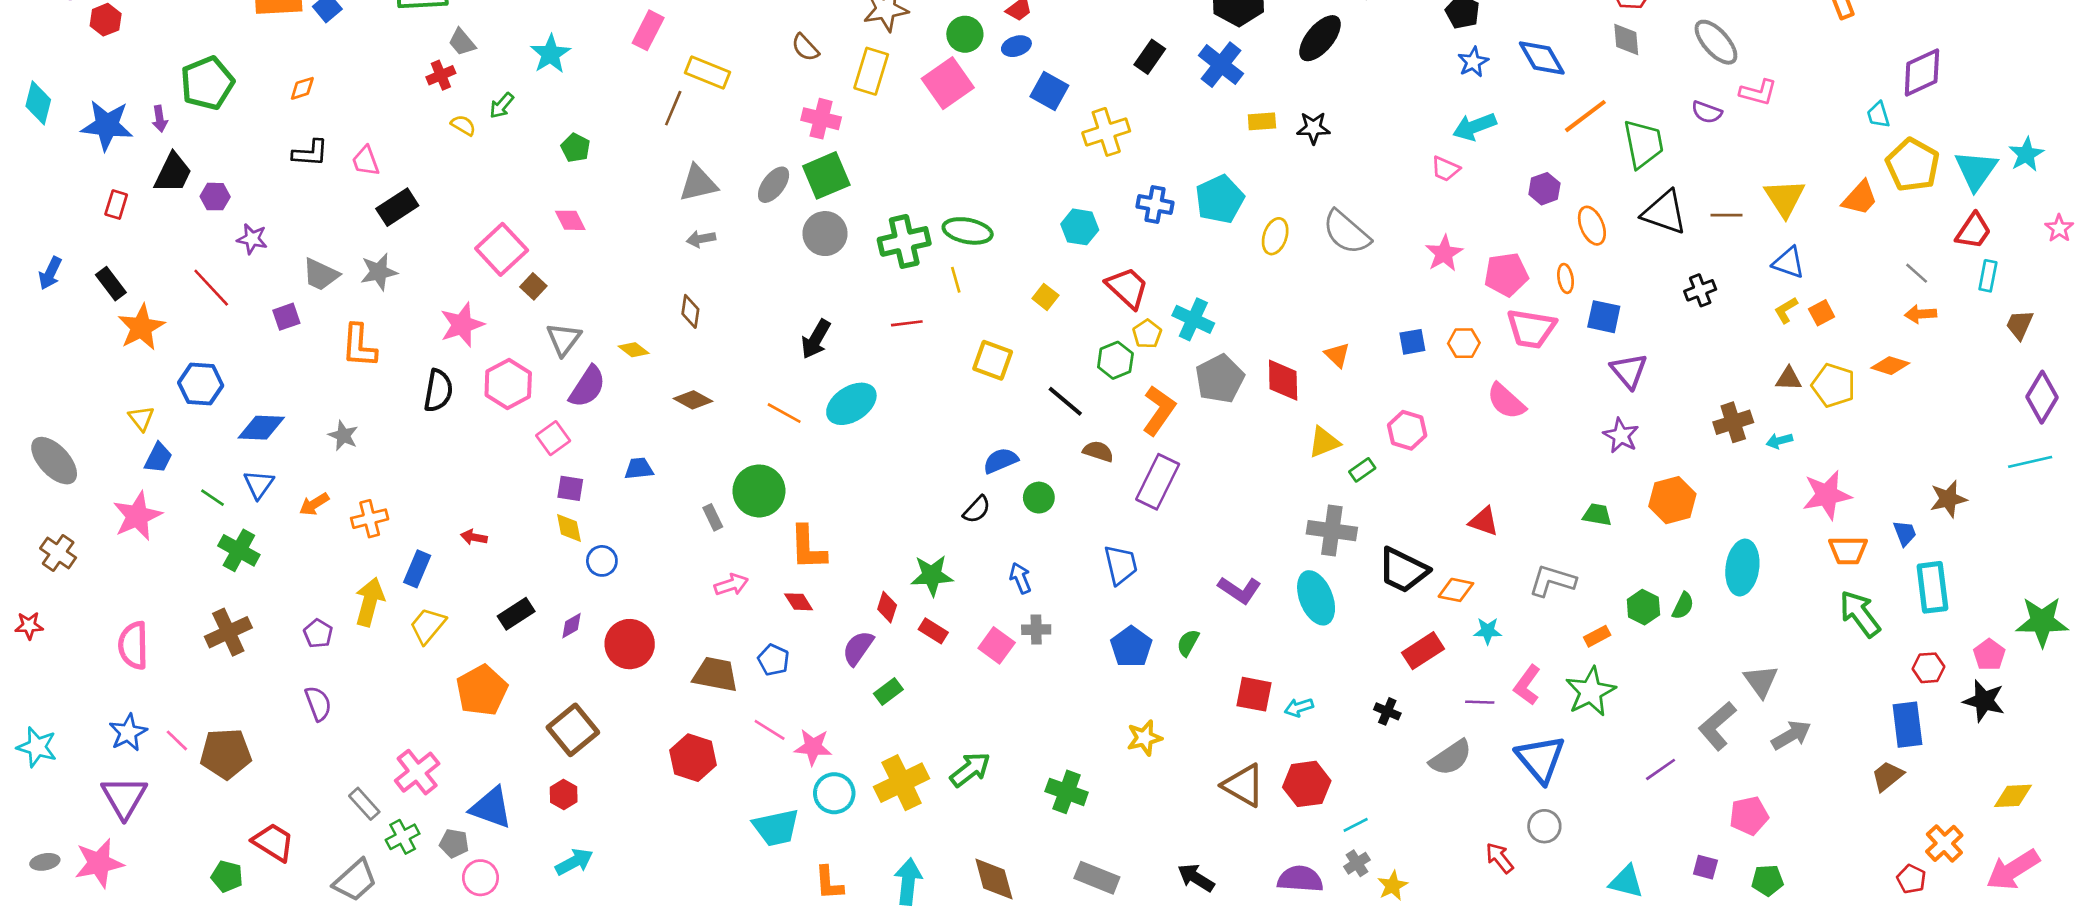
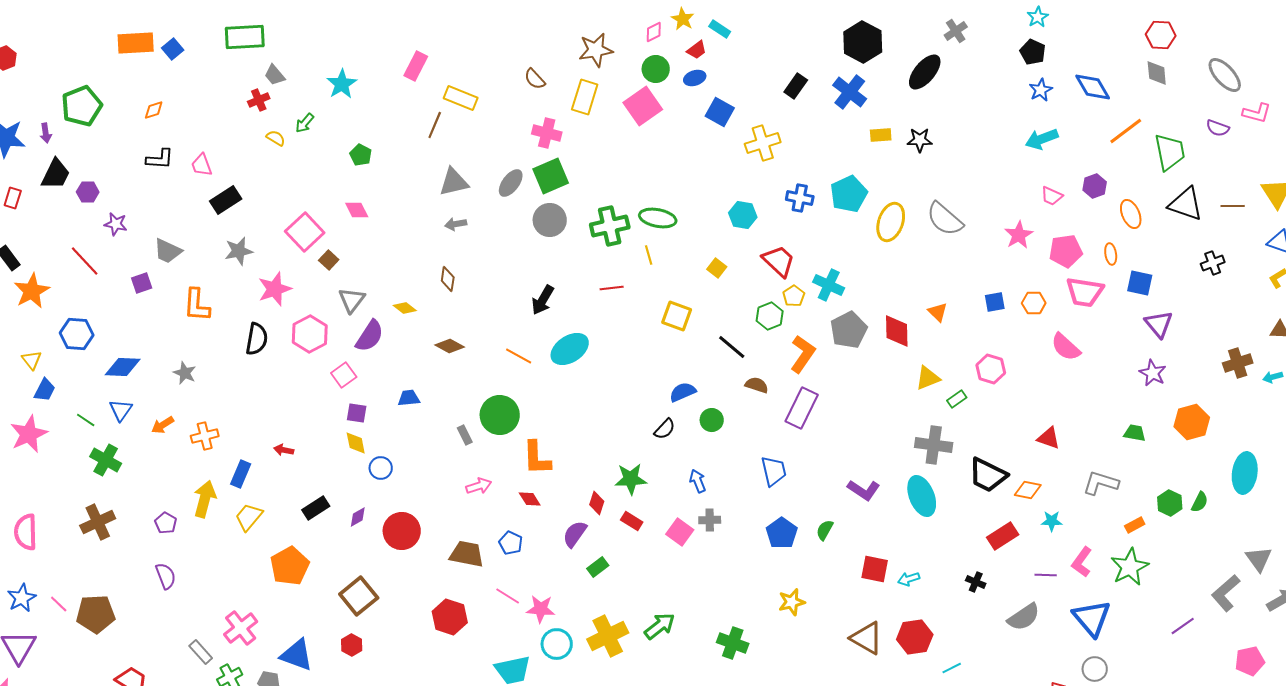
pink trapezoid: (1445, 169) -> (1052, 196), moved
yellow ellipse: (1275, 236) -> (891, 222), size x1.4
gray star: (379, 272) -> (239, 251), moved

